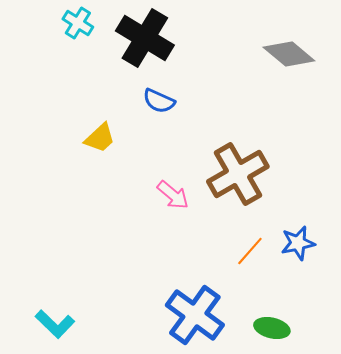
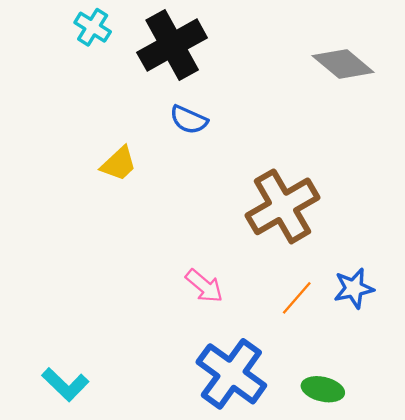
black cross: (145, 38) -> (172, 45), turned 30
pink arrow: (173, 195) -> (204, 286), moved

